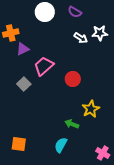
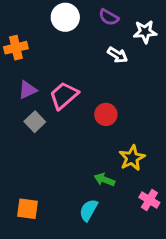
white star: (100, 33) -> (145, 32), moved
purple triangle: (23, 49) -> (28, 90), moved
pink cross: (103, 153) -> (149, 200), moved

